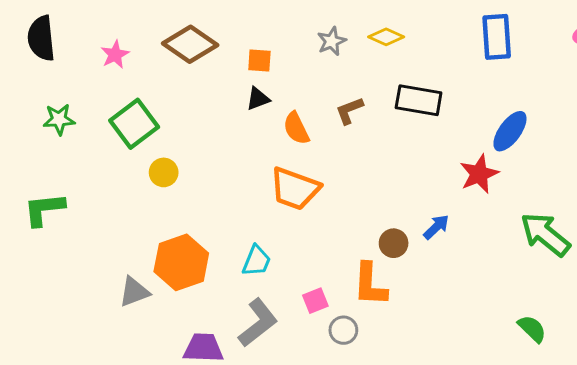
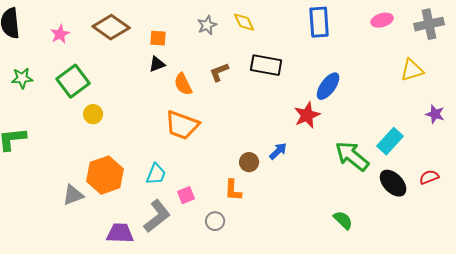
yellow diamond: (386, 37) -> (244, 22), turned 40
orange L-shape: (370, 284) -> (233, 190), size x0.7
pink square: (315, 301) -> (186, 195), moved

